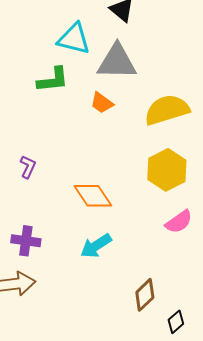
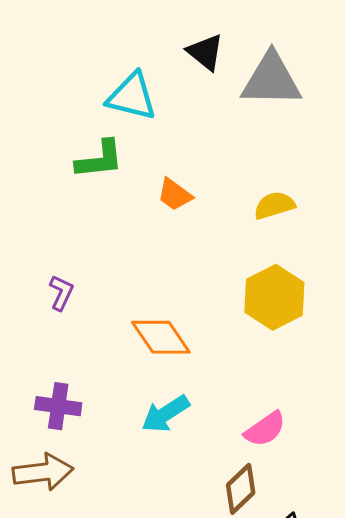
gray triangle: (117, 62) -> (271, 80), moved
yellow semicircle: (167, 110) -> (274, 205), size x0.6
pink semicircle: (179, 222) -> (265, 429), moved

